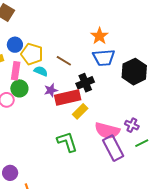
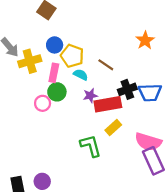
blue trapezoid: (104, 58) -> (150, 93), moved
yellow rectangle: (80, 111) -> (113, 128), moved
green L-shape: (67, 142) -> (91, 146), moved

